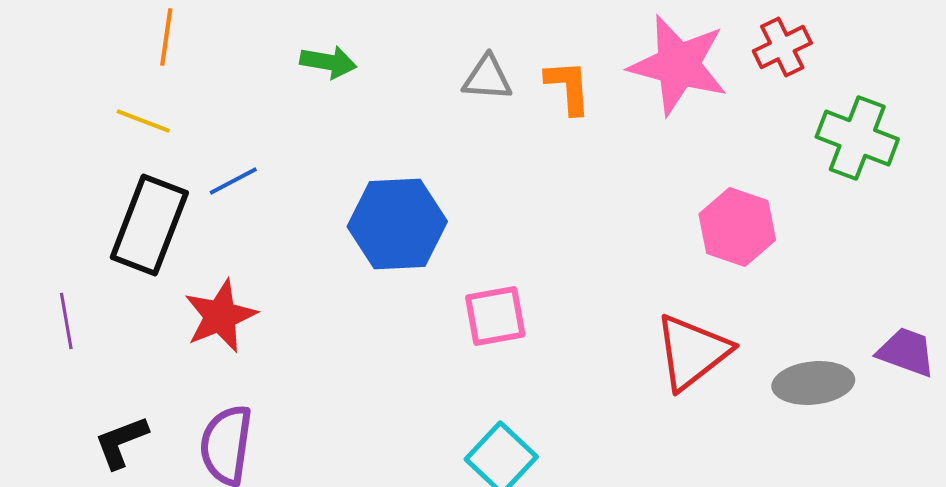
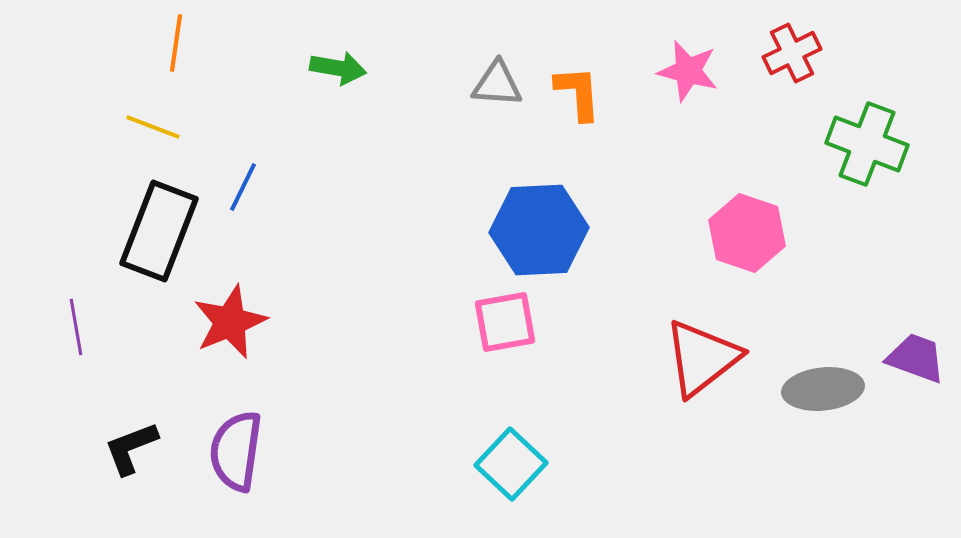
pink star: (678, 65) -> (688, 71), size x0.6
blue line: (233, 181) -> (243, 187), turned -36
blue hexagon: (397, 224) -> (539, 230), moved

